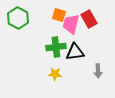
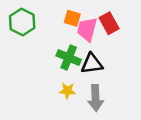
green cross: (56, 47) -> (69, 58), turned 30
gray arrow: (98, 71) -> (96, 98), moved, size x1.5

